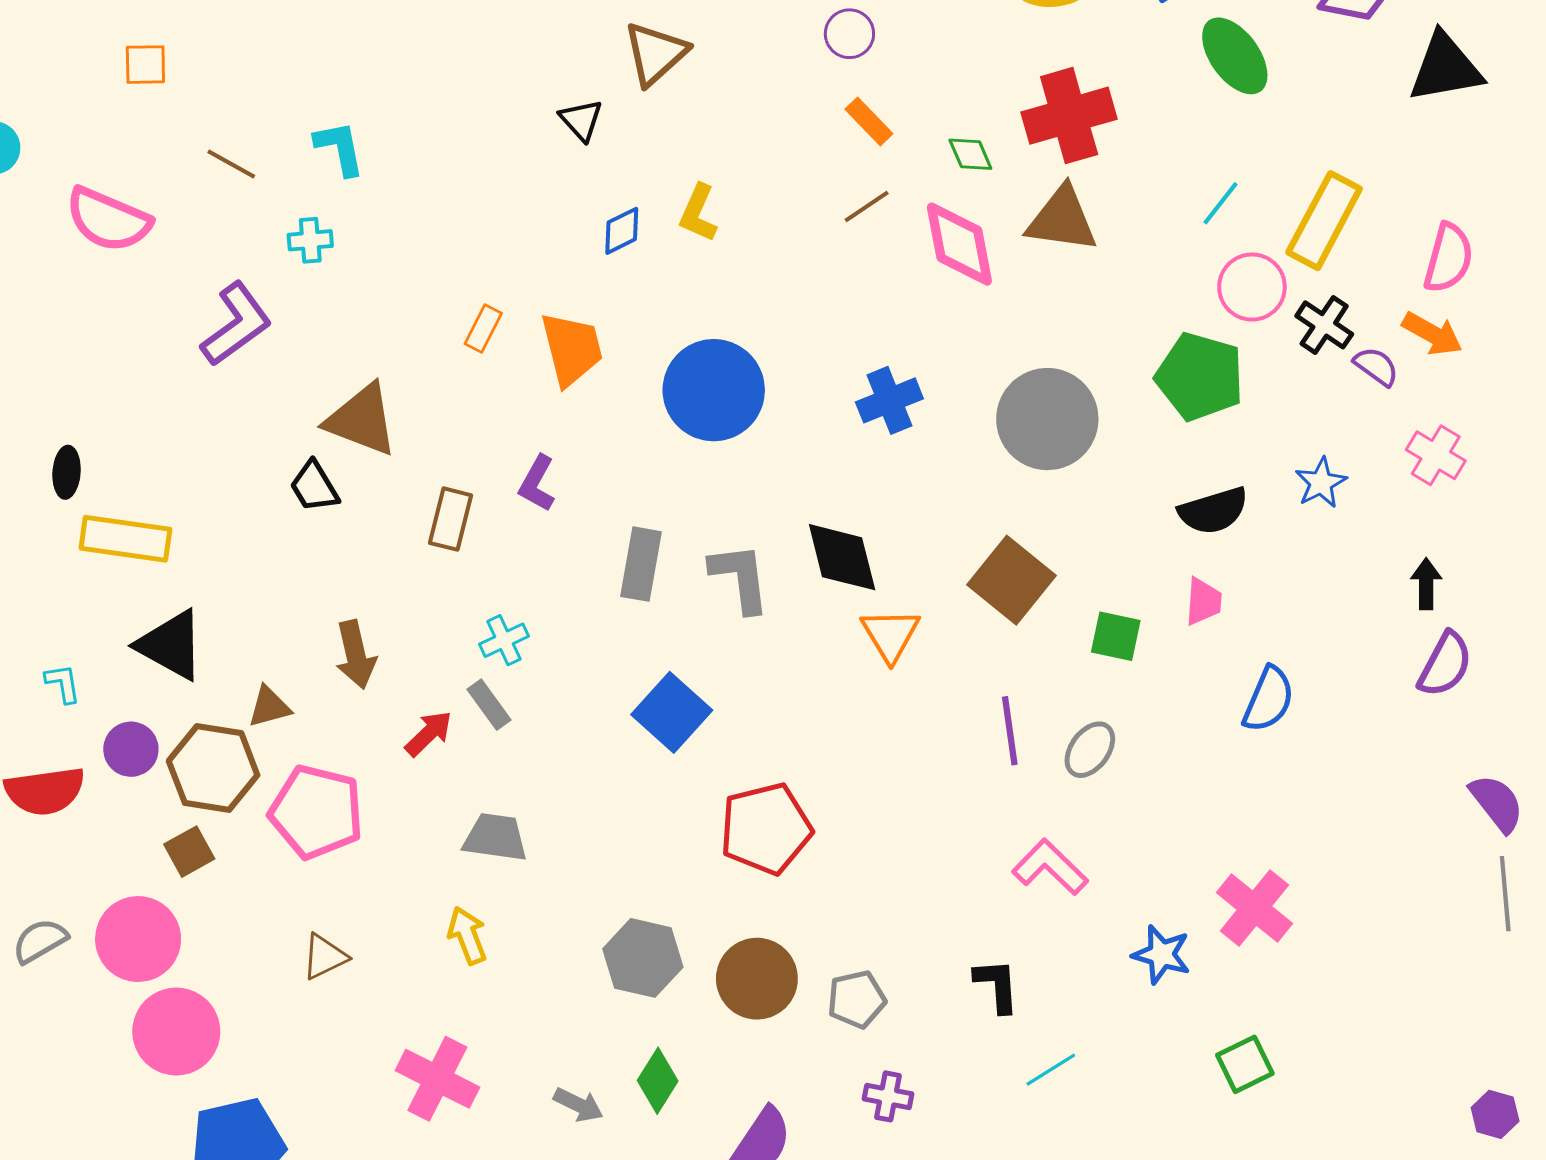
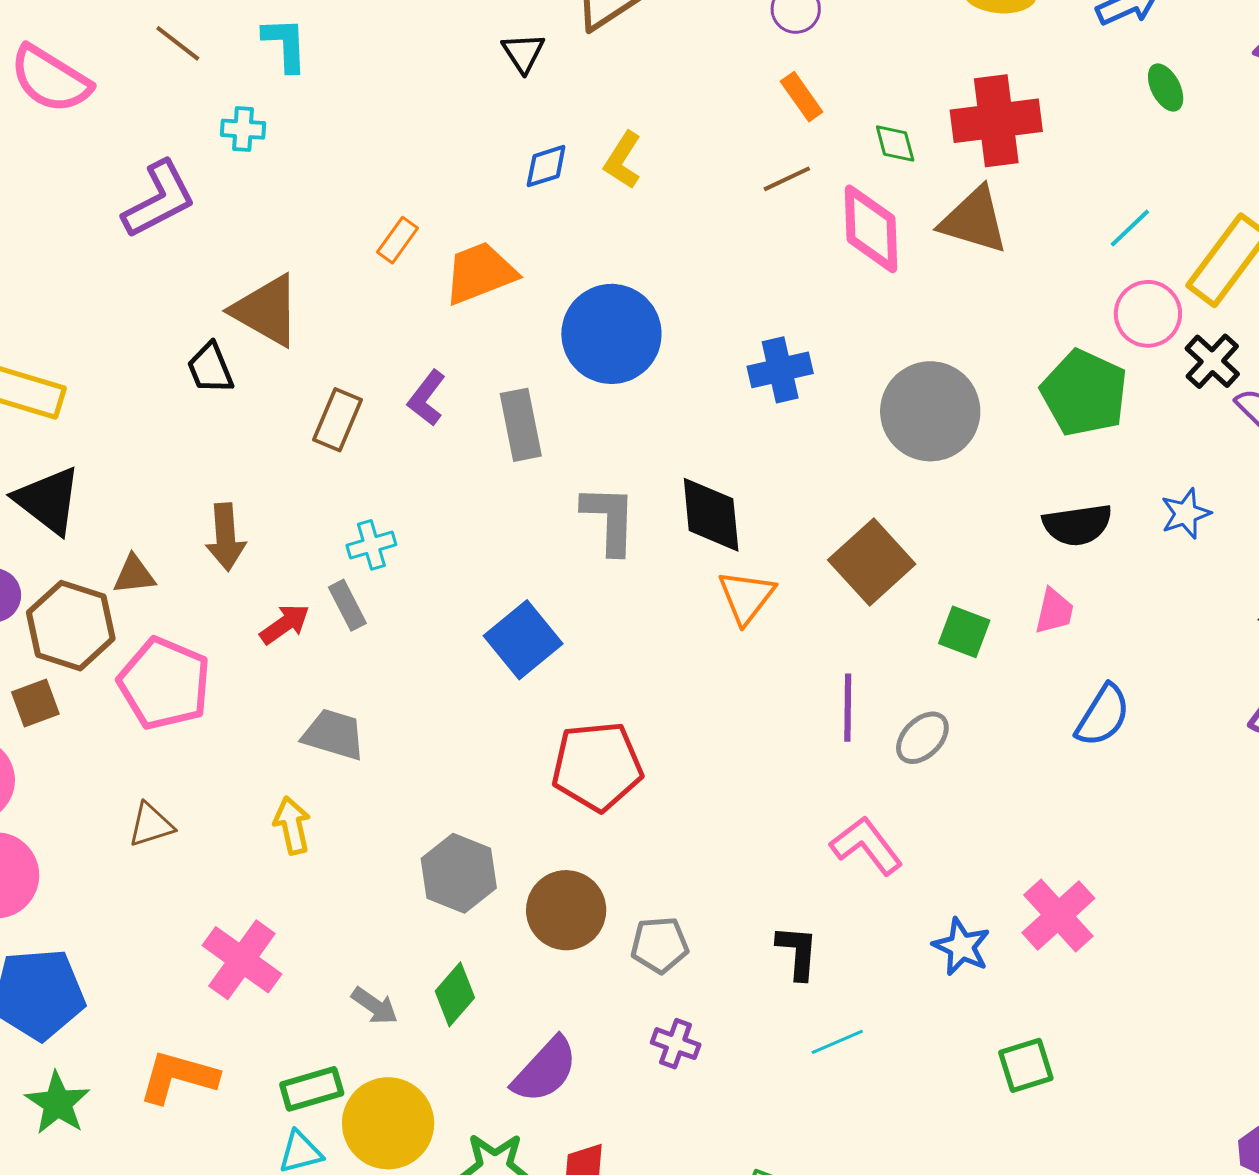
green ellipse: (1235, 56) -> (1166, 88), size x0.6
orange trapezoid: (572, 349) -> (480, 273), turned -106
gray rectangle: (641, 564) -> (521, 425), moved, turned -30

